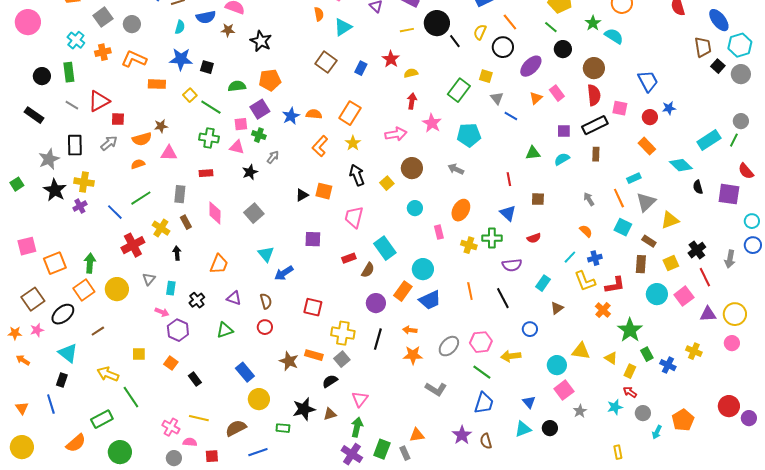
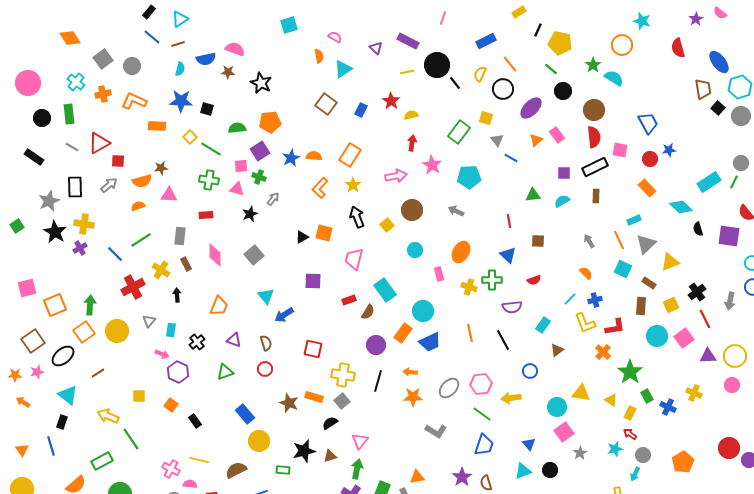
pink circle: (28, 22) -> (28, 83), moved
cyan arrow: (657, 432) -> (635, 474), moved

